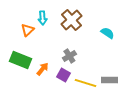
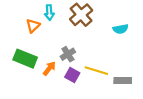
cyan semicircle: (107, 33) -> (120, 29), turned 136
gray cross: (69, 56) -> (68, 54), moved
yellow line: (85, 83) -> (96, 71), moved

